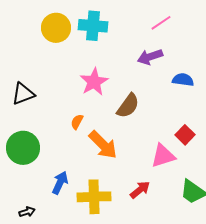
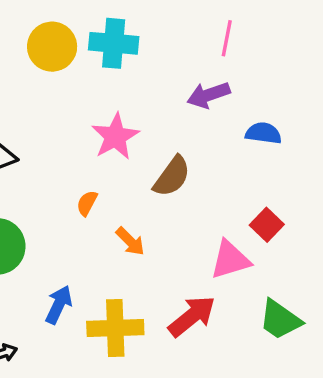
pink line: (161, 23) -> (227, 38), turned -45
orange arrow: (103, 145) -> (130, 241), size x0.6
red arrow: (140, 190) -> (192, 316), size x1.4

